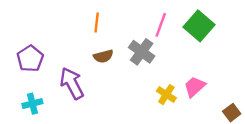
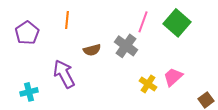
orange line: (97, 23) -> (67, 20), moved
purple pentagon: (30, 59) -> (27, 33), moved

